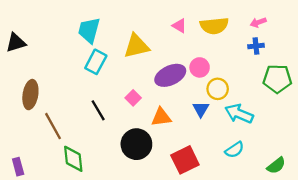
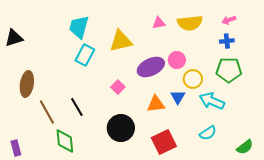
pink triangle: (179, 26) -> (159, 23), turned -40
green pentagon: (277, 79) -> (229, 70), moved
black line: (98, 110) -> (77, 107), moved
orange triangle: (161, 117) -> (156, 104), moved

